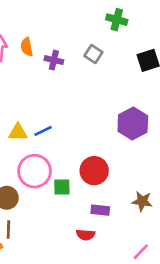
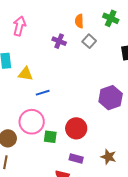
orange semicircle: (27, 47) -> (79, 21), moved
yellow triangle: (18, 132) -> (26, 74), moved

